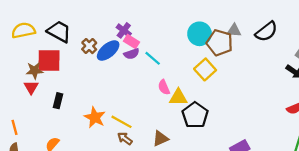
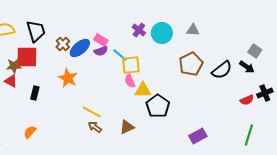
purple cross: (124, 30) -> (139, 30), moved
black trapezoid: (59, 32) -> (36, 31), turned 45
black semicircle: (266, 32) -> (222, 70), moved
brown pentagon: (220, 43) -> (191, 64), moved, turned 30
yellow square: (205, 69) -> (131, 65), moved, turned 36
red triangle: (31, 87) -> (11, 81), turned -32
orange star: (95, 117) -> (68, 78), moved

